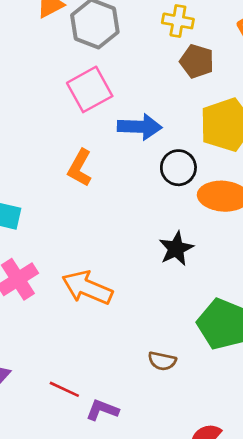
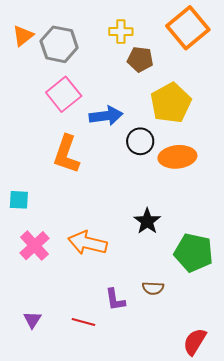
orange L-shape: (80, 168) -> (66, 154), size x1.4
black star: (176, 249) -> (147, 221), moved
purple L-shape: (102, 410) -> (115, 300), moved, turned -110

